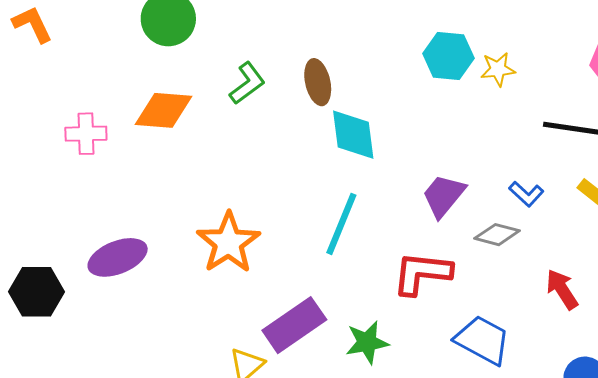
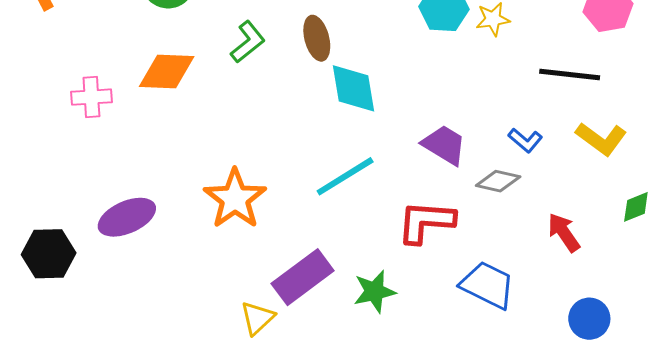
purple trapezoid: (444, 196) -> (444, 145), turned 84
cyan line: (341, 224) -> (345, 176), turned 38

